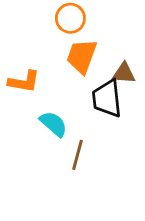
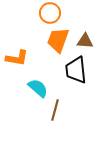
brown triangle: (124, 73) -> (85, 41), moved

